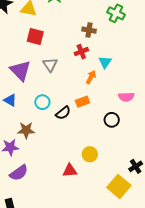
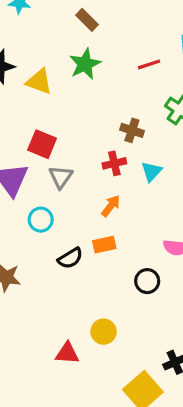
red square: (35, 36) -> (42, 144), moved
cyan triangle: (105, 62) -> (151, 171), moved
orange arrow: (91, 77) -> (111, 206), moved
cyan circle: (42, 102) -> (41, 220), moved

